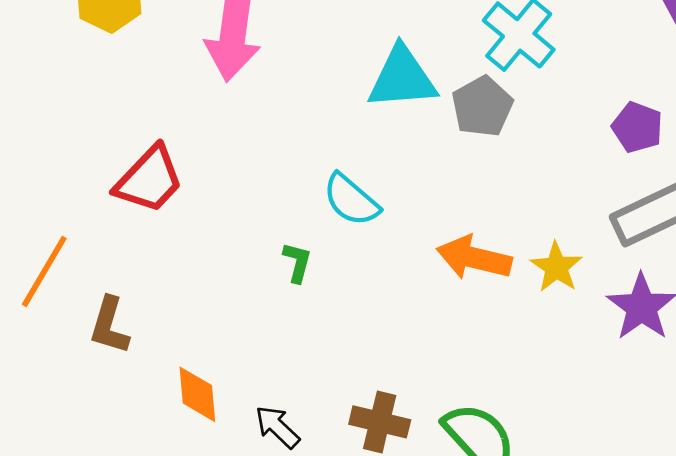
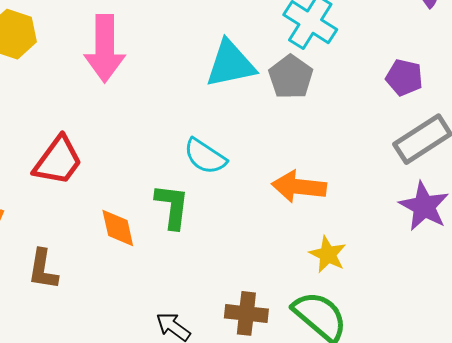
green L-shape: (297, 262) -> (172, 206), size x1.6
yellow star: (556, 267) -> (328, 254), moved
orange diamond: (197, 394) -> (118, 228), moved

